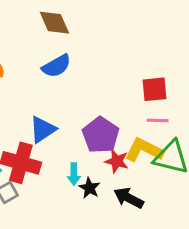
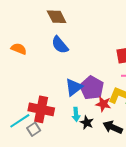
blue semicircle: (56, 66) -> (60, 45), turned 84
blue triangle: (43, 129) -> (74, 87), moved

